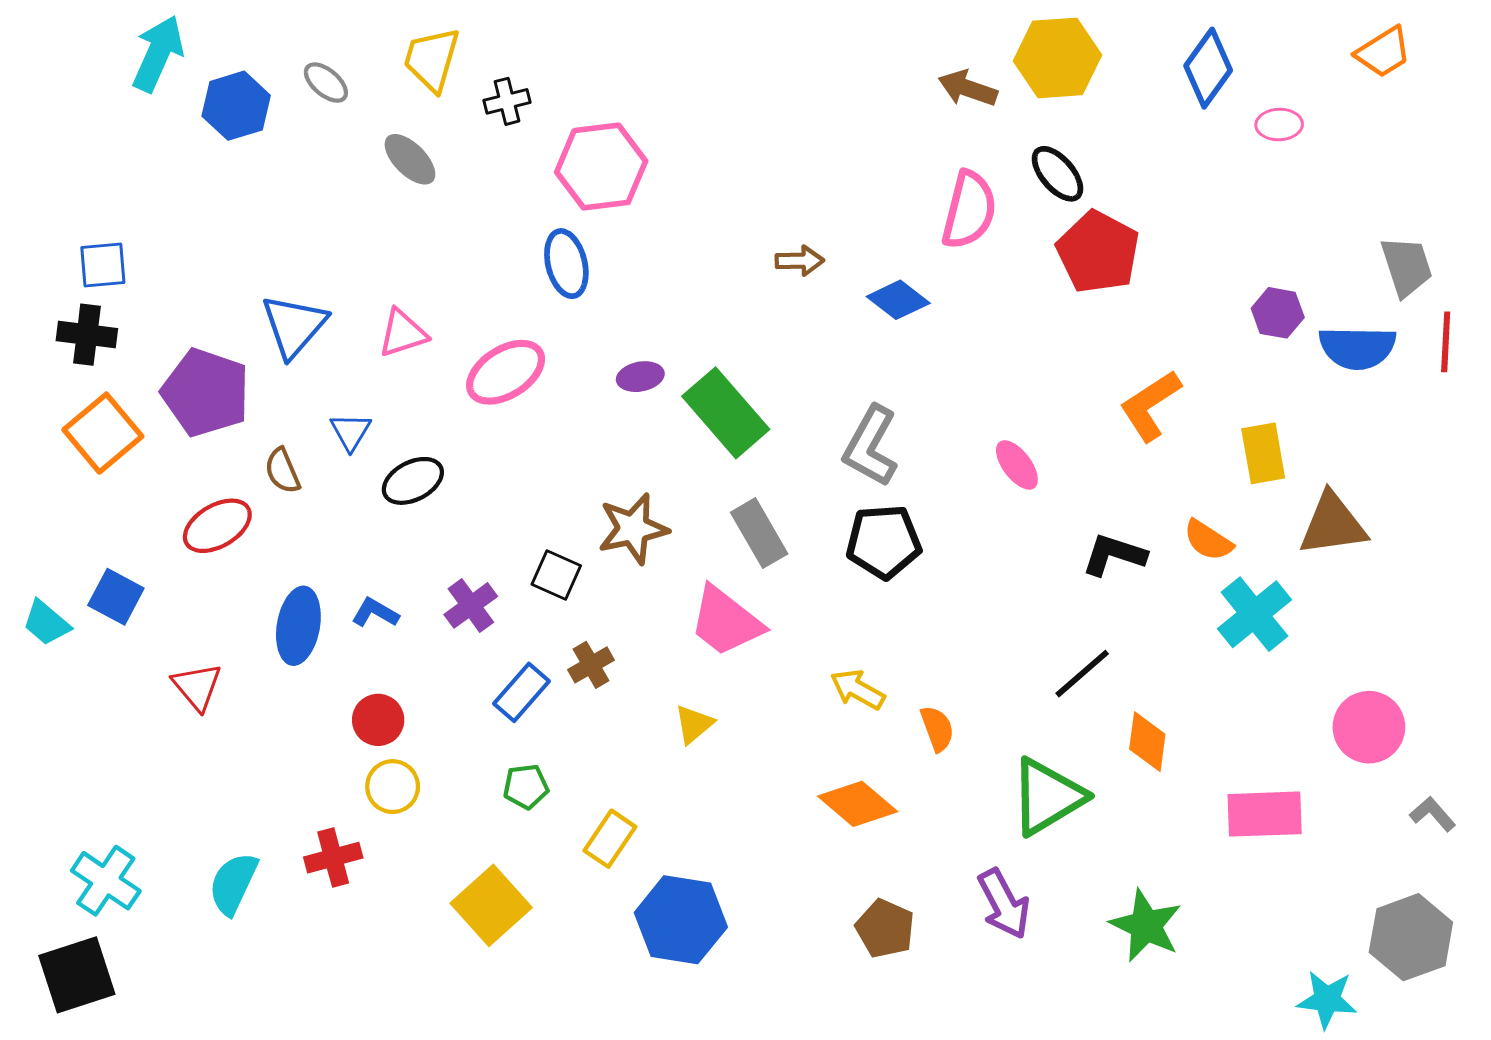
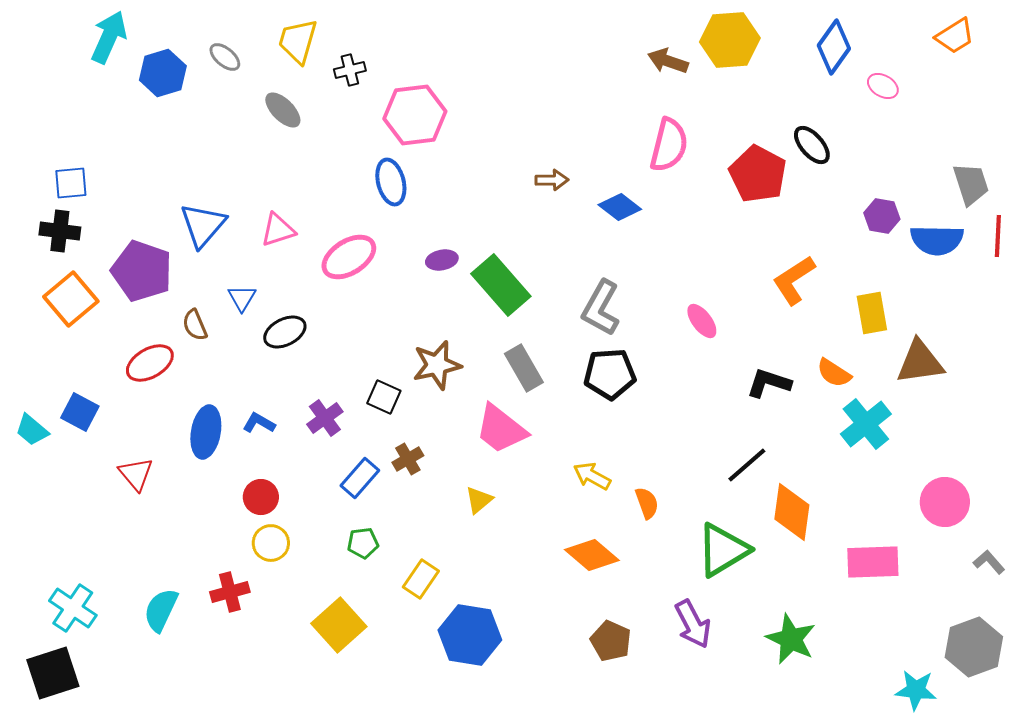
pink ellipse: (1279, 125) -> (883, 86), turned 32
black ellipse: (1057, 174) -> (812, 145), moved
orange diamond: (1147, 742) -> (792, 512), size x1.4

